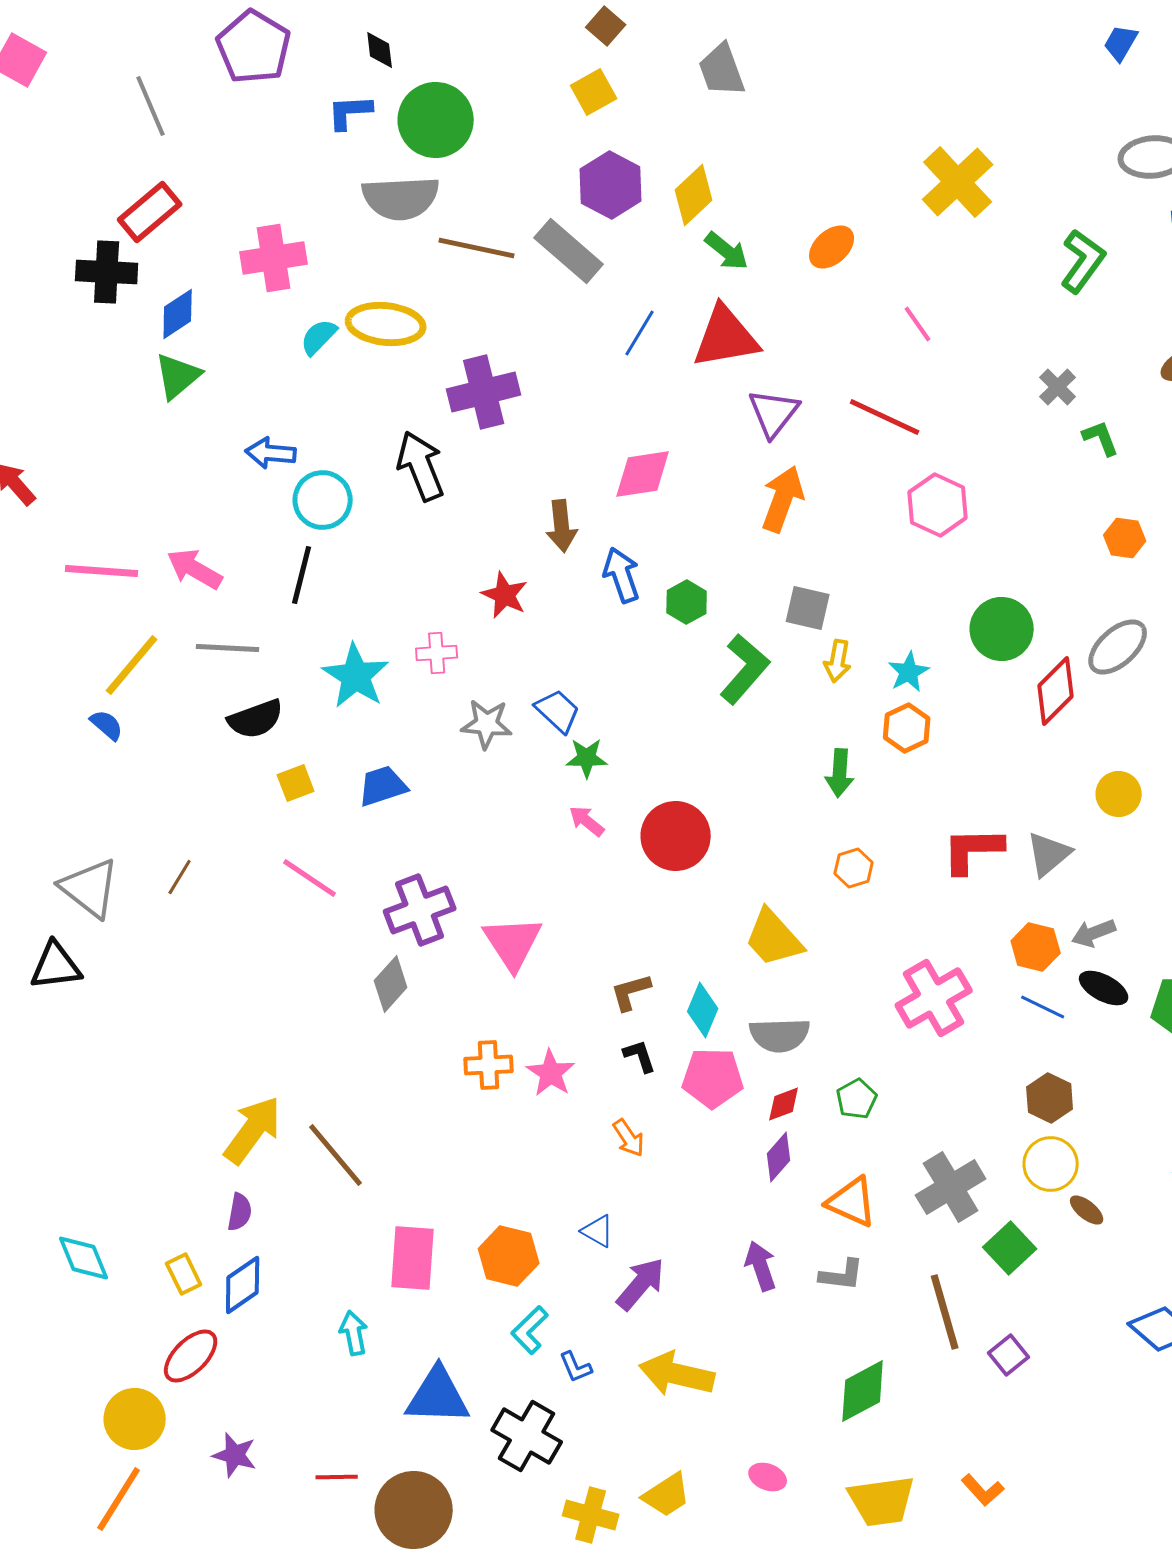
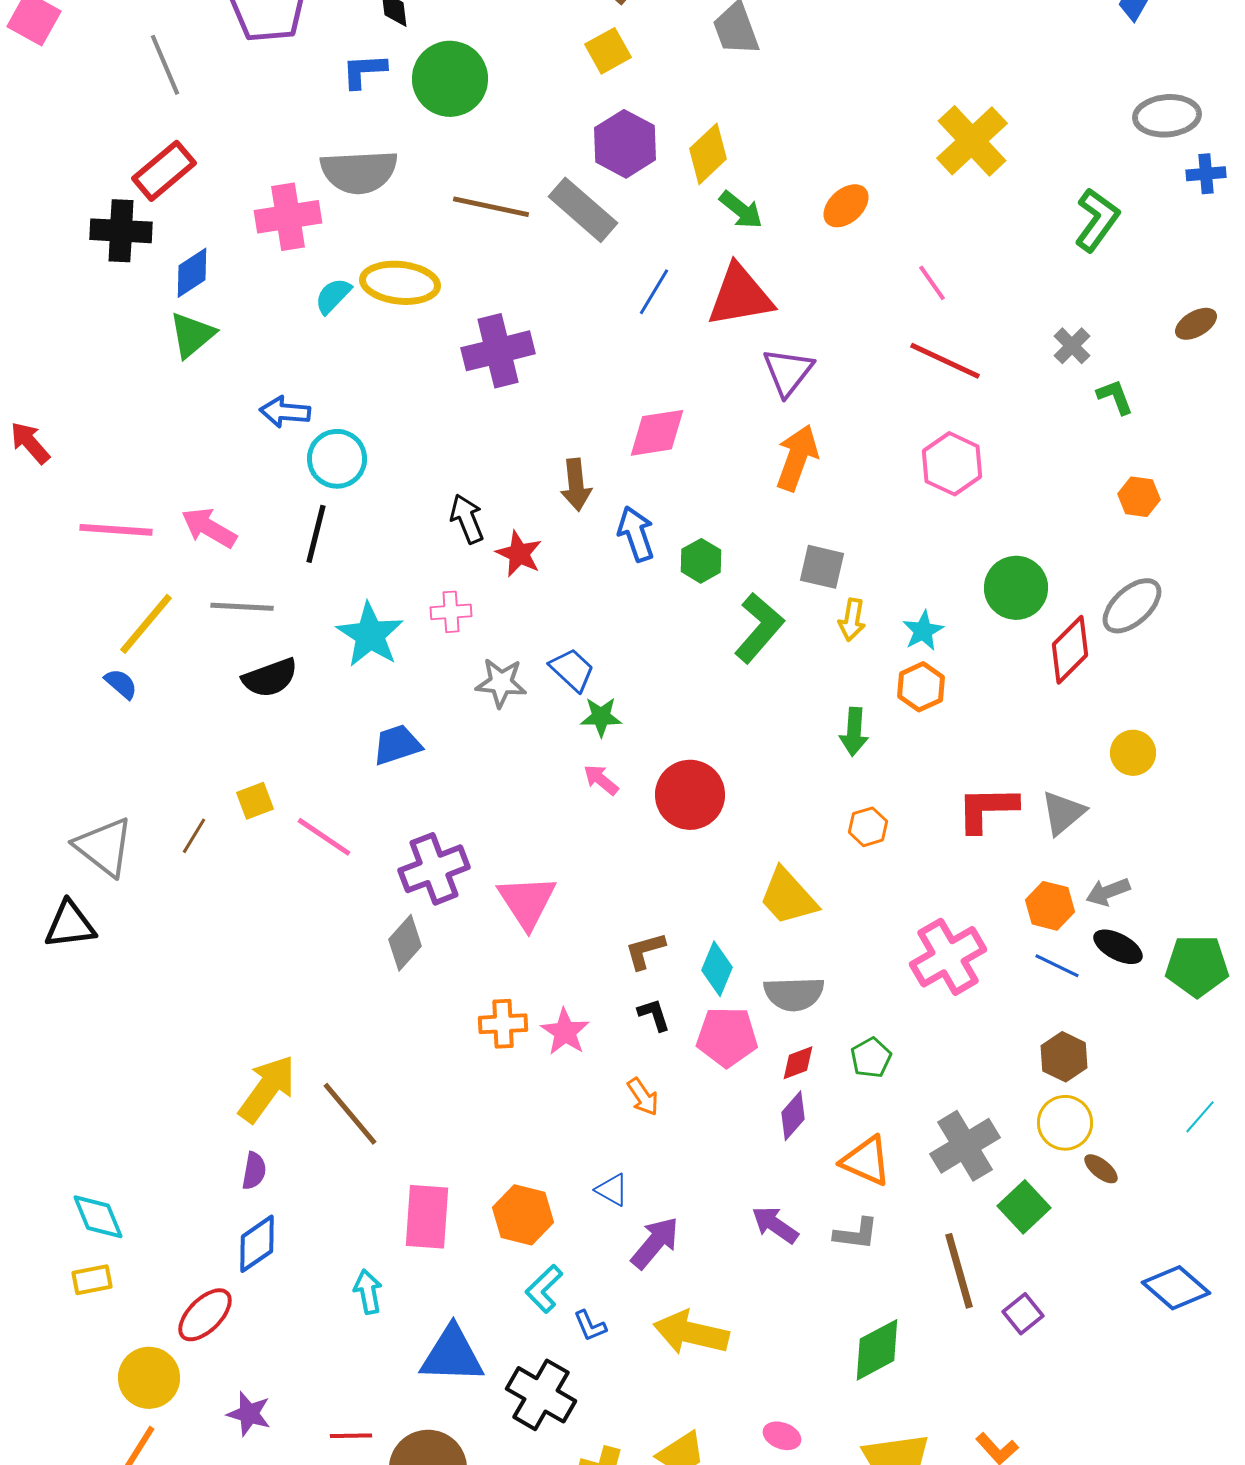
gray semicircle: (401, 198) -> (359, 172), moved
red line: (885, 417) -> (945, 361), moved
black arrow: (421, 466) -> (467, 519), moved, size x0.7
yellow square: (296, 783) -> (255, 801), moved
purple arrow: (761, 1266) -> (775, 1225), turned -36
yellow rectangle: (184, 1274) -> (92, 1280), moved, turned -75

